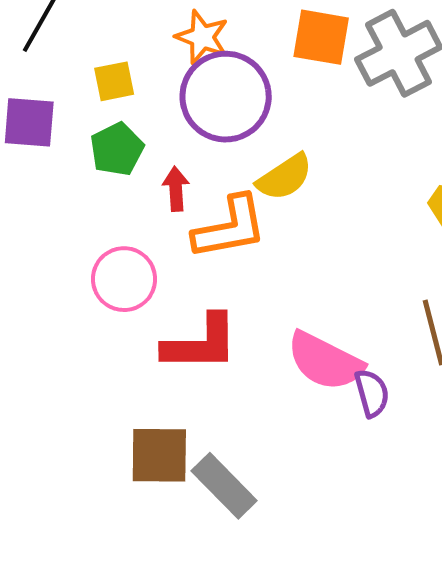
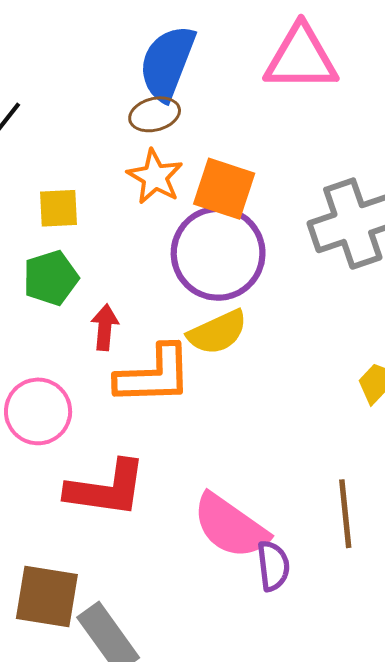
orange square: (321, 37) -> (224, 189), moved
purple circle: (226, 97) -> (218, 253), moved

